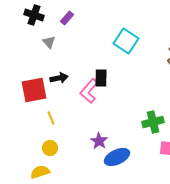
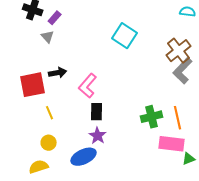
purple rectangle: (67, 18) -> (55, 18), moved
black rectangle: (101, 78) -> (97, 112), moved
blue ellipse: (117, 157) -> (84, 157), moved

